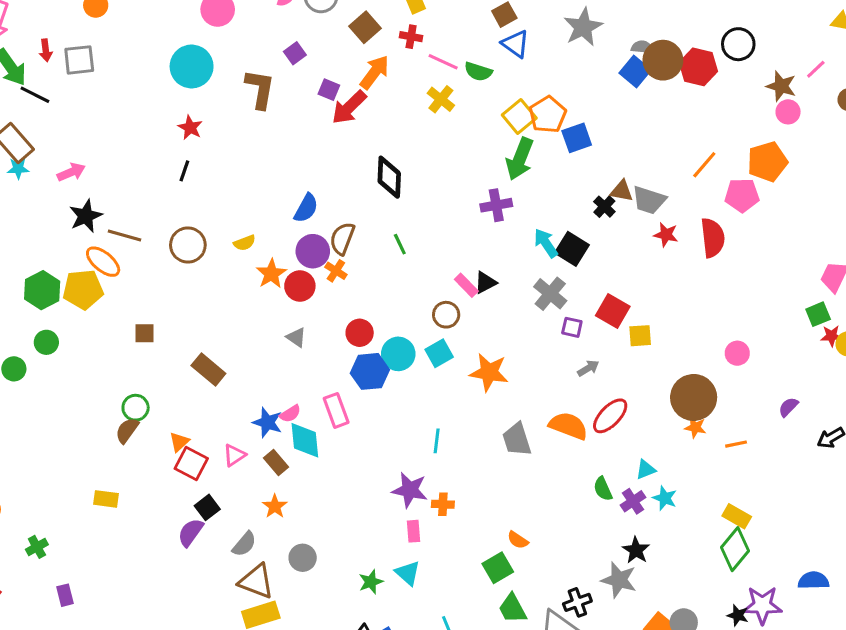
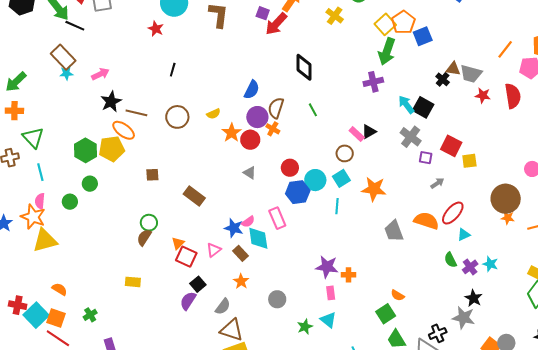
red star: (190, 128) -> (156, 29), moved
cyan line: (437, 441) -> (337, 206), moved
cyan triangle: (646, 470) -> (464, 235), moved
gray circle: (303, 558) -> (277, 299), moved

